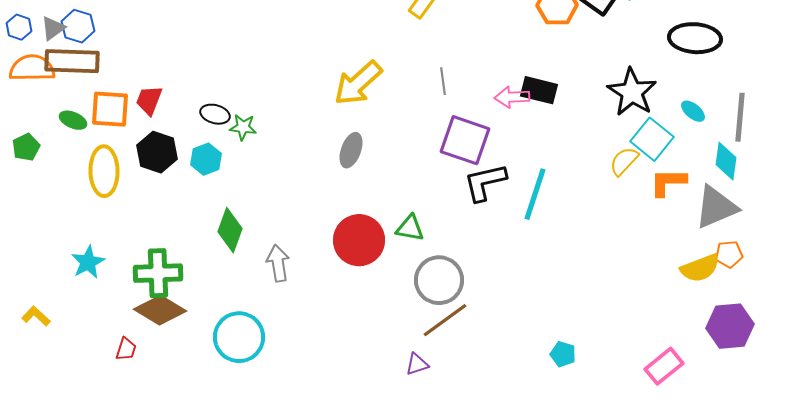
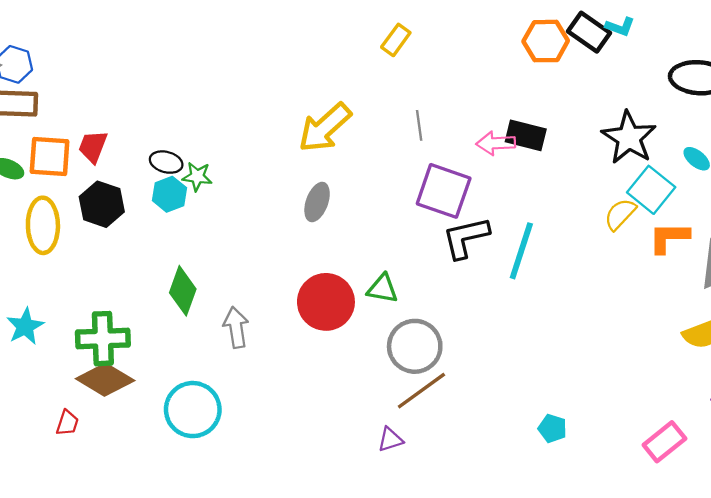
cyan hexagon: (206, 159) -> (169, 194), moved

